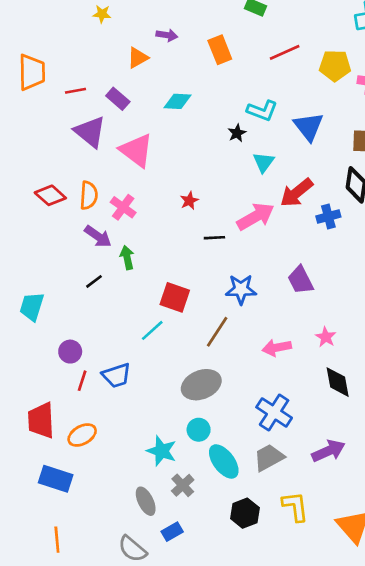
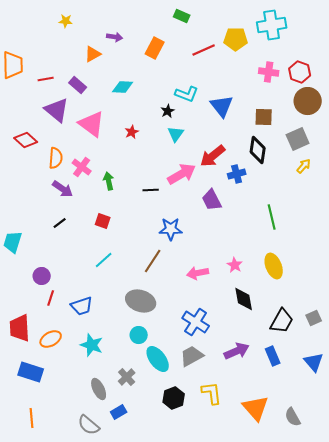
orange rectangle: (220, 50) -> (155, 48), turned 50
yellow pentagon: (335, 66) -> (236, 39), moved
cyan triangle: (263, 162) -> (176, 134), moved
red diamond: (50, 195) -> (26, 140), moved
red star: (189, 201) -> (132, 132), moved
green arrow: (127, 258) -> (109, 181), moved
purple trapezoid: (301, 280) -> (212, 200), moved
red square: (175, 297) -> (103, 221), moved, size x0.7
blue trapezoid: (117, 375) -> (82, 306), moved
gray ellipse: (201, 385) -> (141, 301), turned 40
cyan star: (162, 451) -> (92, 345), moved

